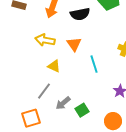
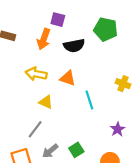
orange triangle: (74, 44) -> (68, 78), turned -35
gray arrow: (63, 103) -> (50, 151), moved

